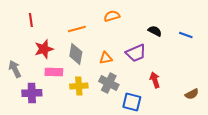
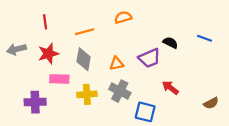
red line: (31, 20) -> (45, 22), moved
black semicircle: (155, 31) -> (170, 43), moved
gray arrow: (15, 69) -> (16, 49), moved, turned -78
red arrow: (155, 80) -> (170, 88), turned -35

